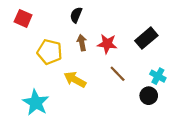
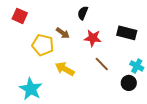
black semicircle: (76, 15) -> (83, 13), moved
black rectangle: (146, 38) -> (127, 33), turned 54
brown arrow: (82, 43) -> (63, 33), moved, turned 136

